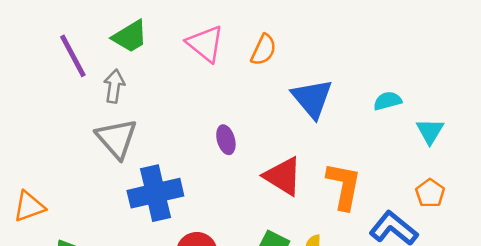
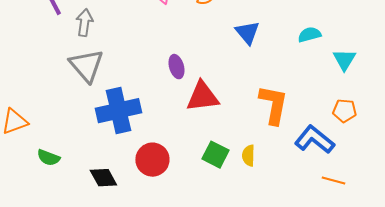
blue triangle: (312, 98) -> (247, 33), size x0.7
red triangle: (283, 176) -> (202, 97), moved, turned -39
orange pentagon: (430, 193) -> (344, 111), turned -30

